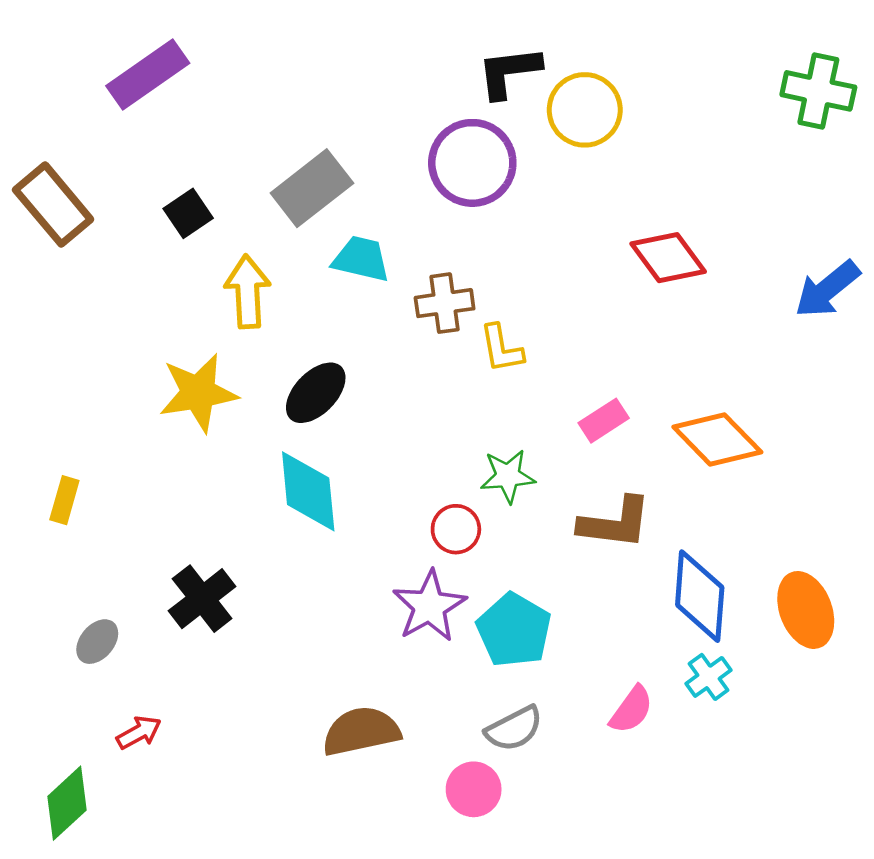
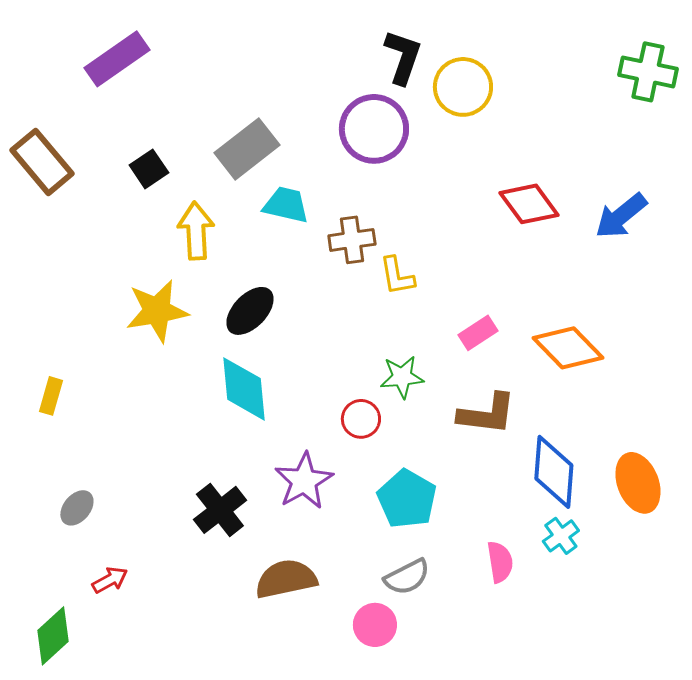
black L-shape: (509, 72) -> (403, 57), turned 116
blue arrow: (827, 289) -> (621, 216), moved
black cross: (202, 599) -> (220, 510), moved
purple star: (429, 606) -> (304, 481), moved
pink semicircle: (631, 710) -> (500, 562), turned -45

